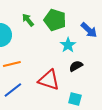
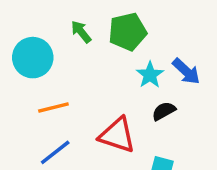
green pentagon: (55, 20) -> (128, 32), turned -30
blue arrow: (89, 30) -> (186, 71), moved

